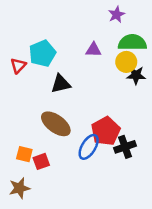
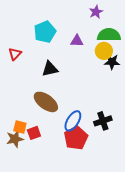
cyan pentagon: (42, 53) -> (45, 32), moved
red pentagon: (106, 131) -> (76, 138), moved
brown star: (19, 188) -> (15, 139), moved

